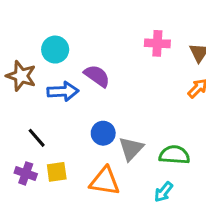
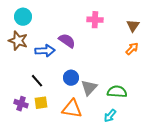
pink cross: (157, 43) -> (95, 20), moved
cyan circle: (55, 50) -> (23, 17), moved
black line: (37, 138) -> (37, 81), moved

